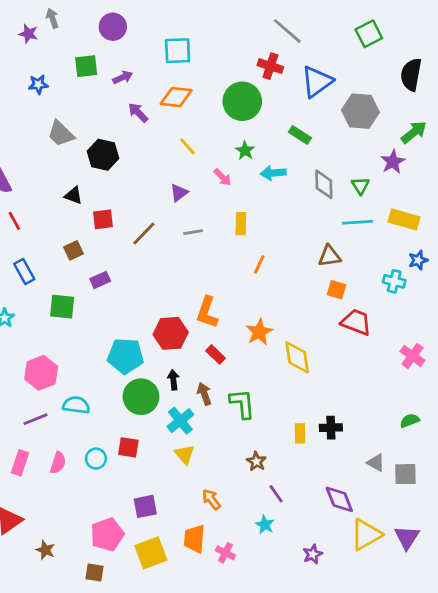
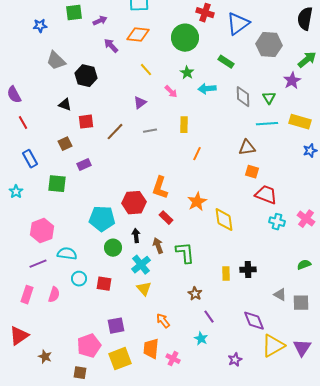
cyan cross: (394, 281) -> (277, 222), moved
green circle: (141, 397) -> (113, 248), size x0.7
cyan circle: (96, 459) -> (79, 279), moved

